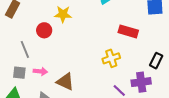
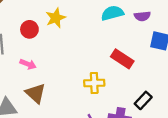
yellow star: (63, 14) -> (56, 18), turned 30
pink arrow: (40, 71) -> (28, 64), moved

